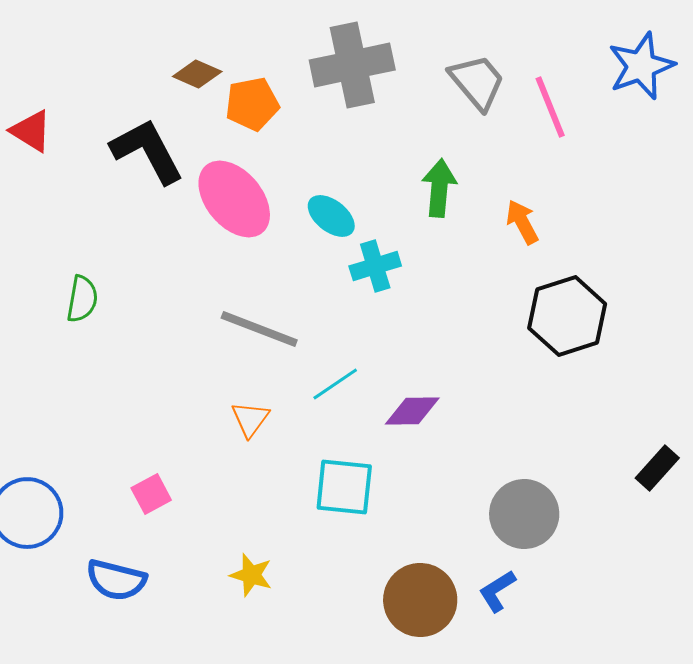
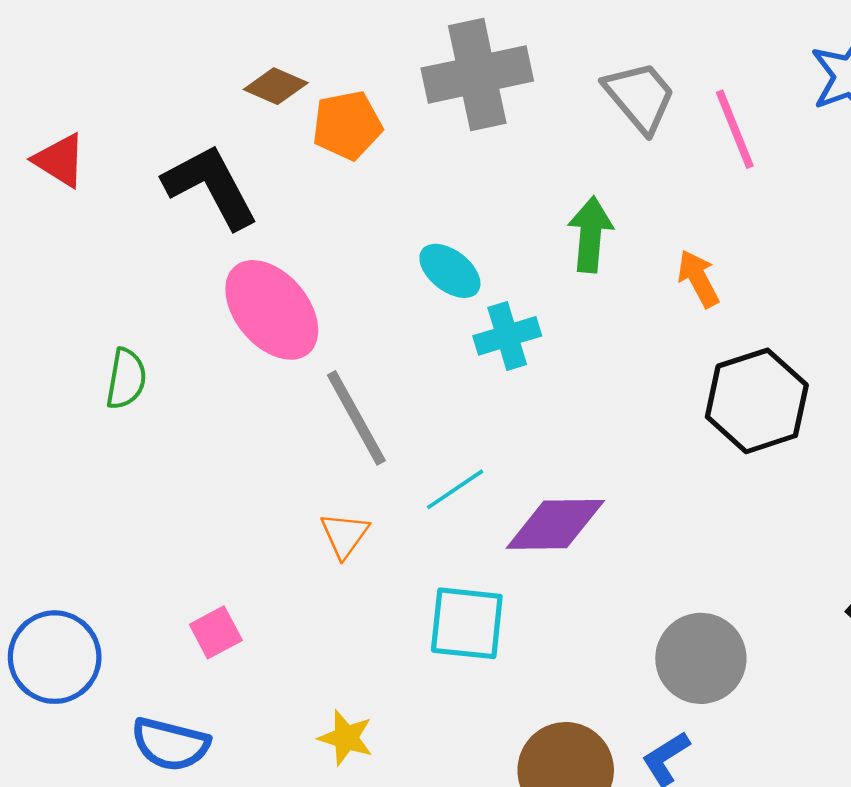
pink ellipse: (234, 199) -> (272, 310), moved
gray line: (259, 329) -> (356, 418), turned 40
purple diamond: (412, 411) -> (555, 524), size x1.4

